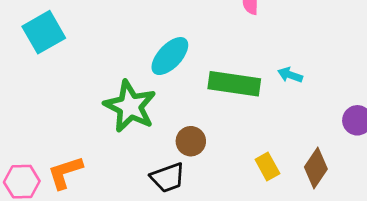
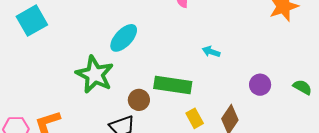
green rectangle: (234, 84) -> (173, 85), moved

